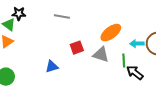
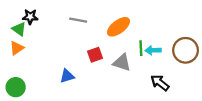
orange ellipse: (111, 33) -> (118, 27), moved
cyan arrow: (137, 44) -> (153, 50), moved
green line: (124, 61) -> (141, 48), moved

